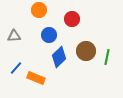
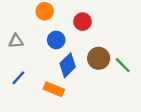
green line: (107, 57) -> (123, 65), turned -56
orange rectangle: (36, 78) -> (54, 89), moved

